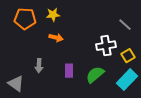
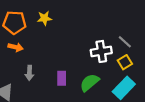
gray line: (125, 25) -> (125, 42), moved
orange arrow: (56, 38) -> (16, 47), moved

